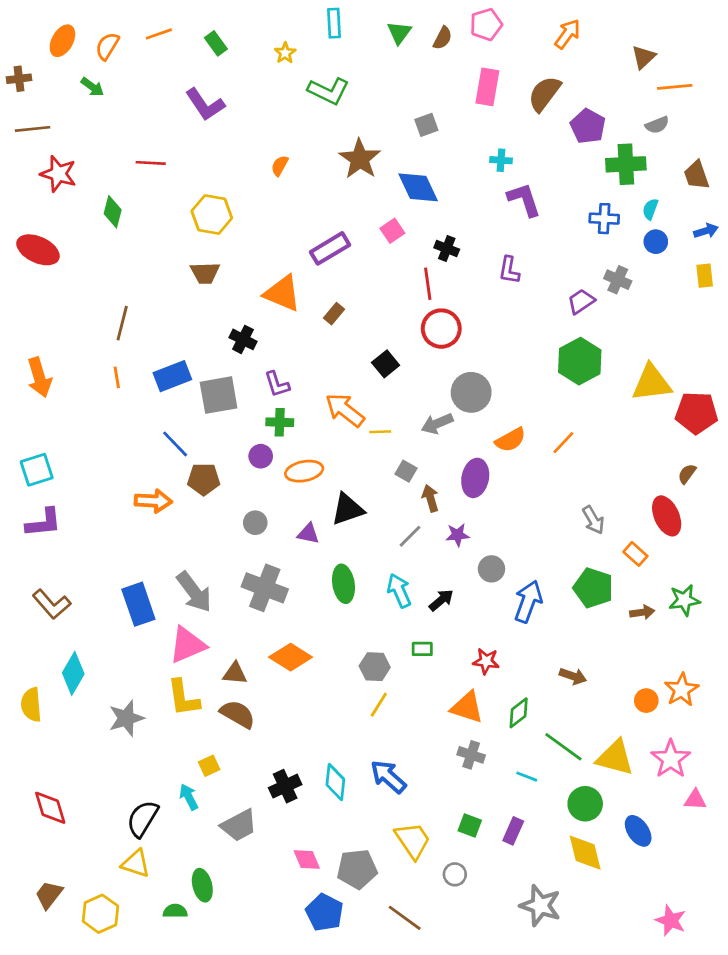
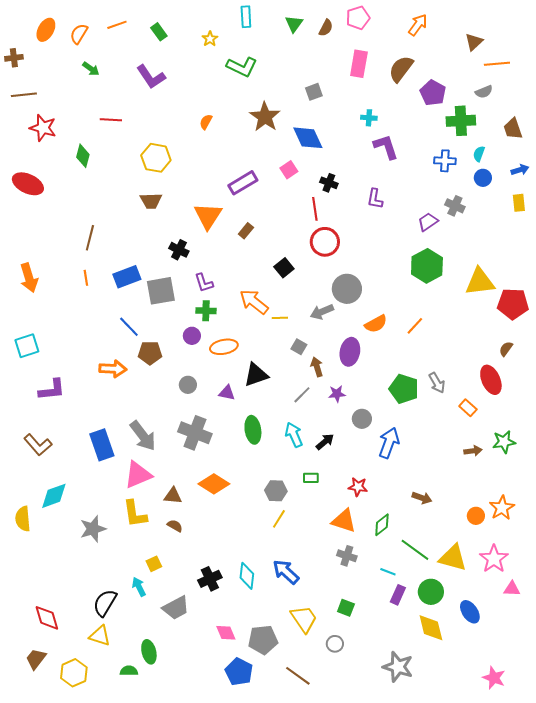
green arrow: (92, 87) -> (91, 69), moved
orange triangle: (282, 293) -> (208, 216), turned 40
purple L-shape: (43, 523) -> (52, 390), moved
green pentagon: (593, 588) -> (404, 389), moved
cyan diamond: (73, 673) -> (54, 496), turned 40
brown semicircle: (238, 714) -> (175, 526), size x0.6
red diamond: (50, 808) -> (47, 618), moved
purple rectangle: (513, 831) -> (398, 595), moved

